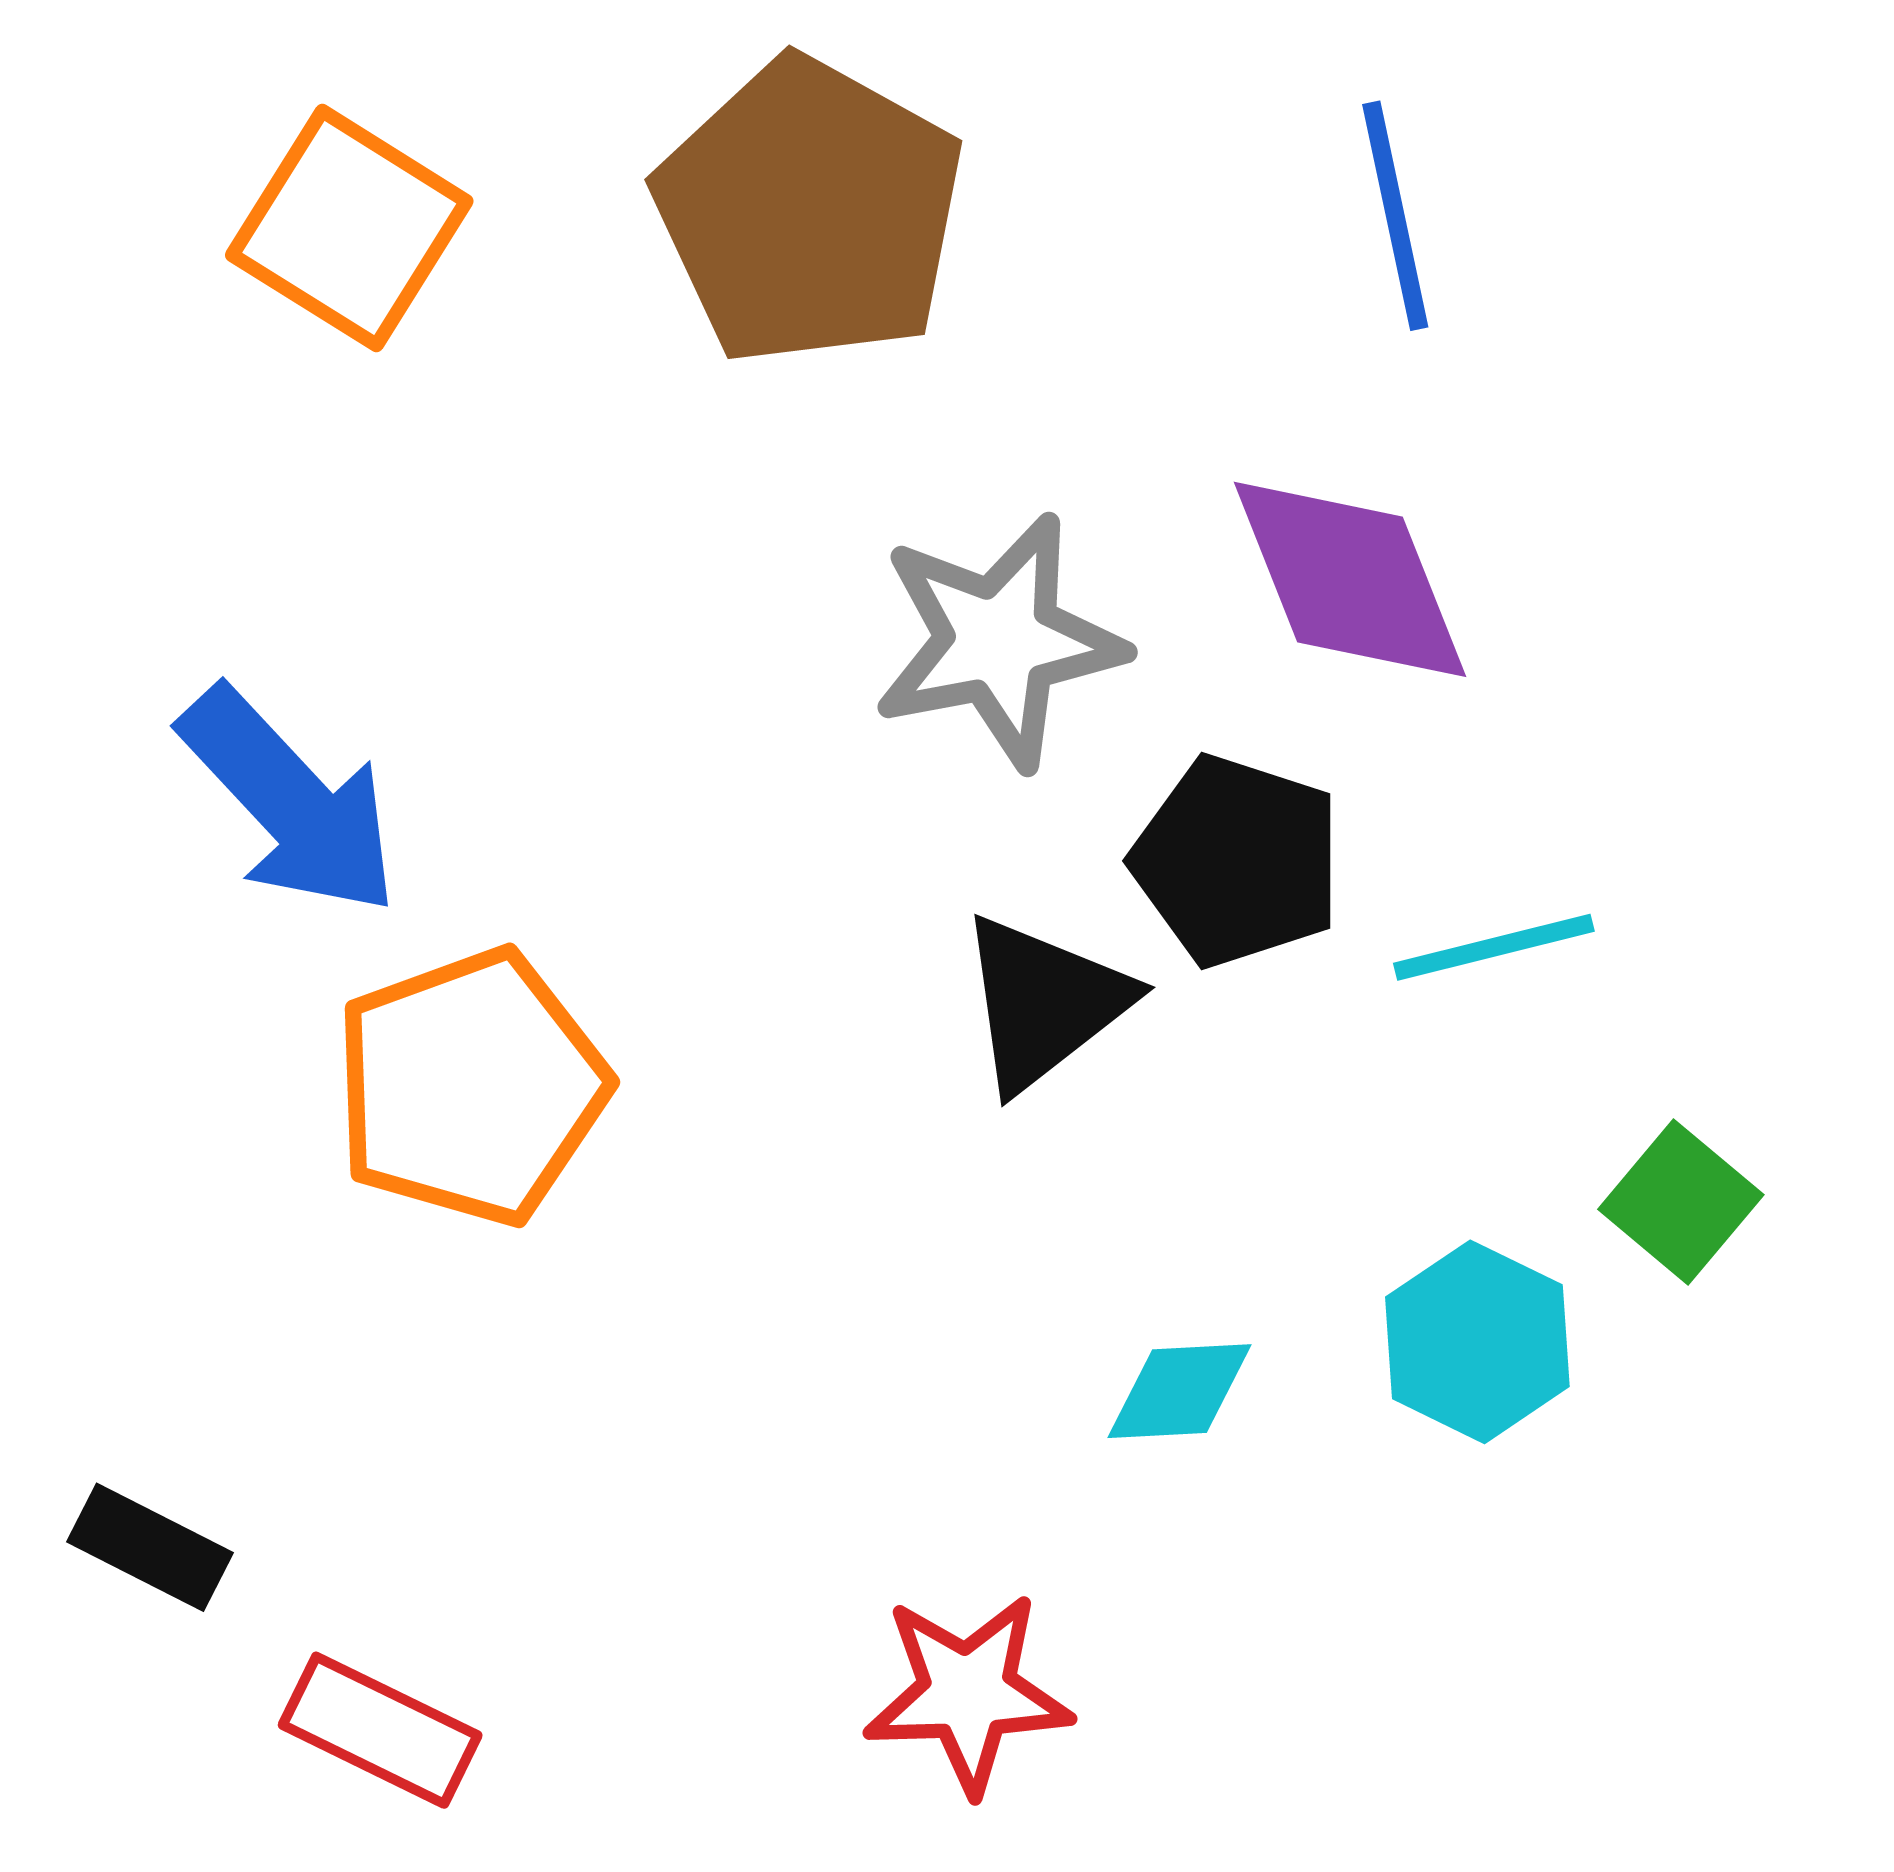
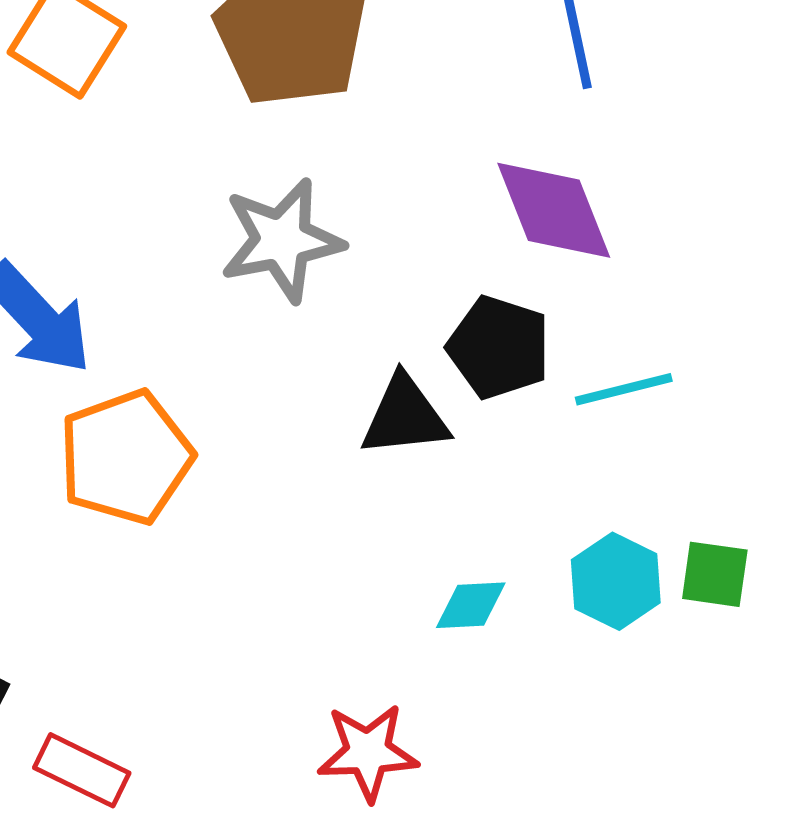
gray star: (999, 641) -> (282, 240), moved
black triangle: (1044, 1003) -> (405, 416), turned 32
green square: (1681, 1202) -> (715, 574), moved, turned -32

